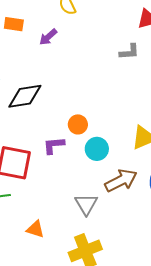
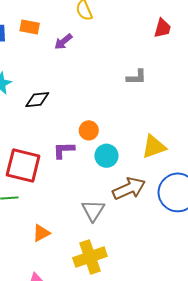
gray L-shape: (129, 52) -> (136, 77), moved
black diamond: (25, 96) -> (37, 100), size x0.7
orange triangle: (35, 229) -> (41, 233), turned -48

